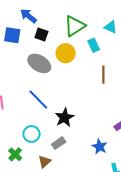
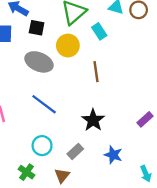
brown line: (103, 75) -> (96, 72), moved
black star: (64, 118) -> (93, 120), moved
blue star: (100, 147) -> (113, 155), moved

